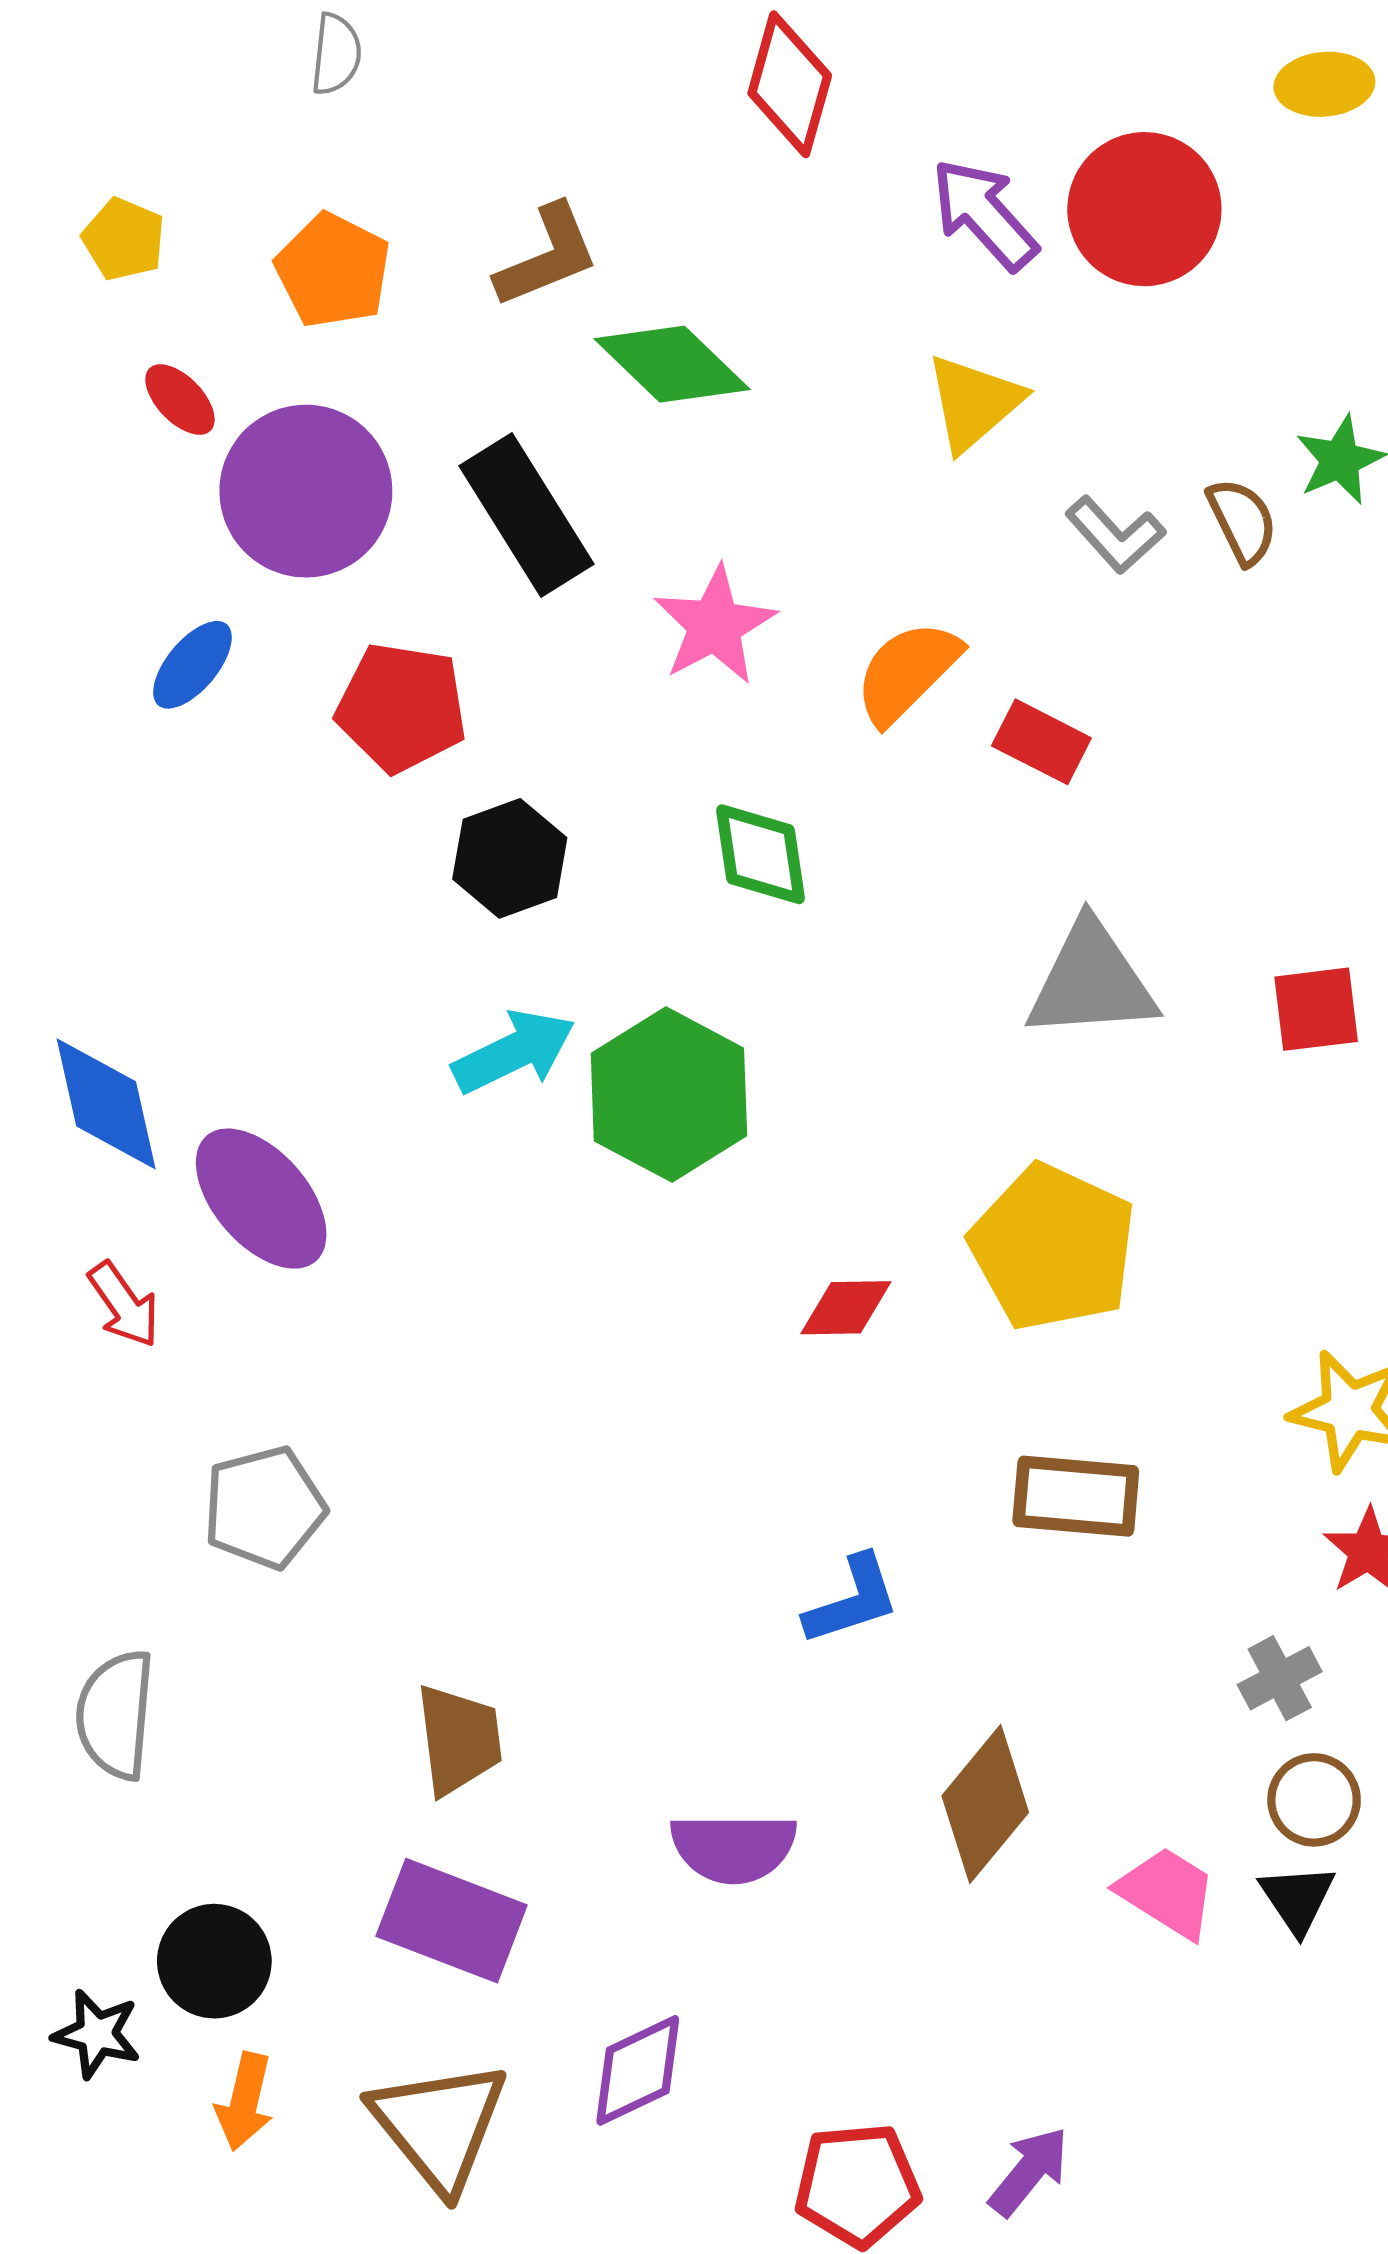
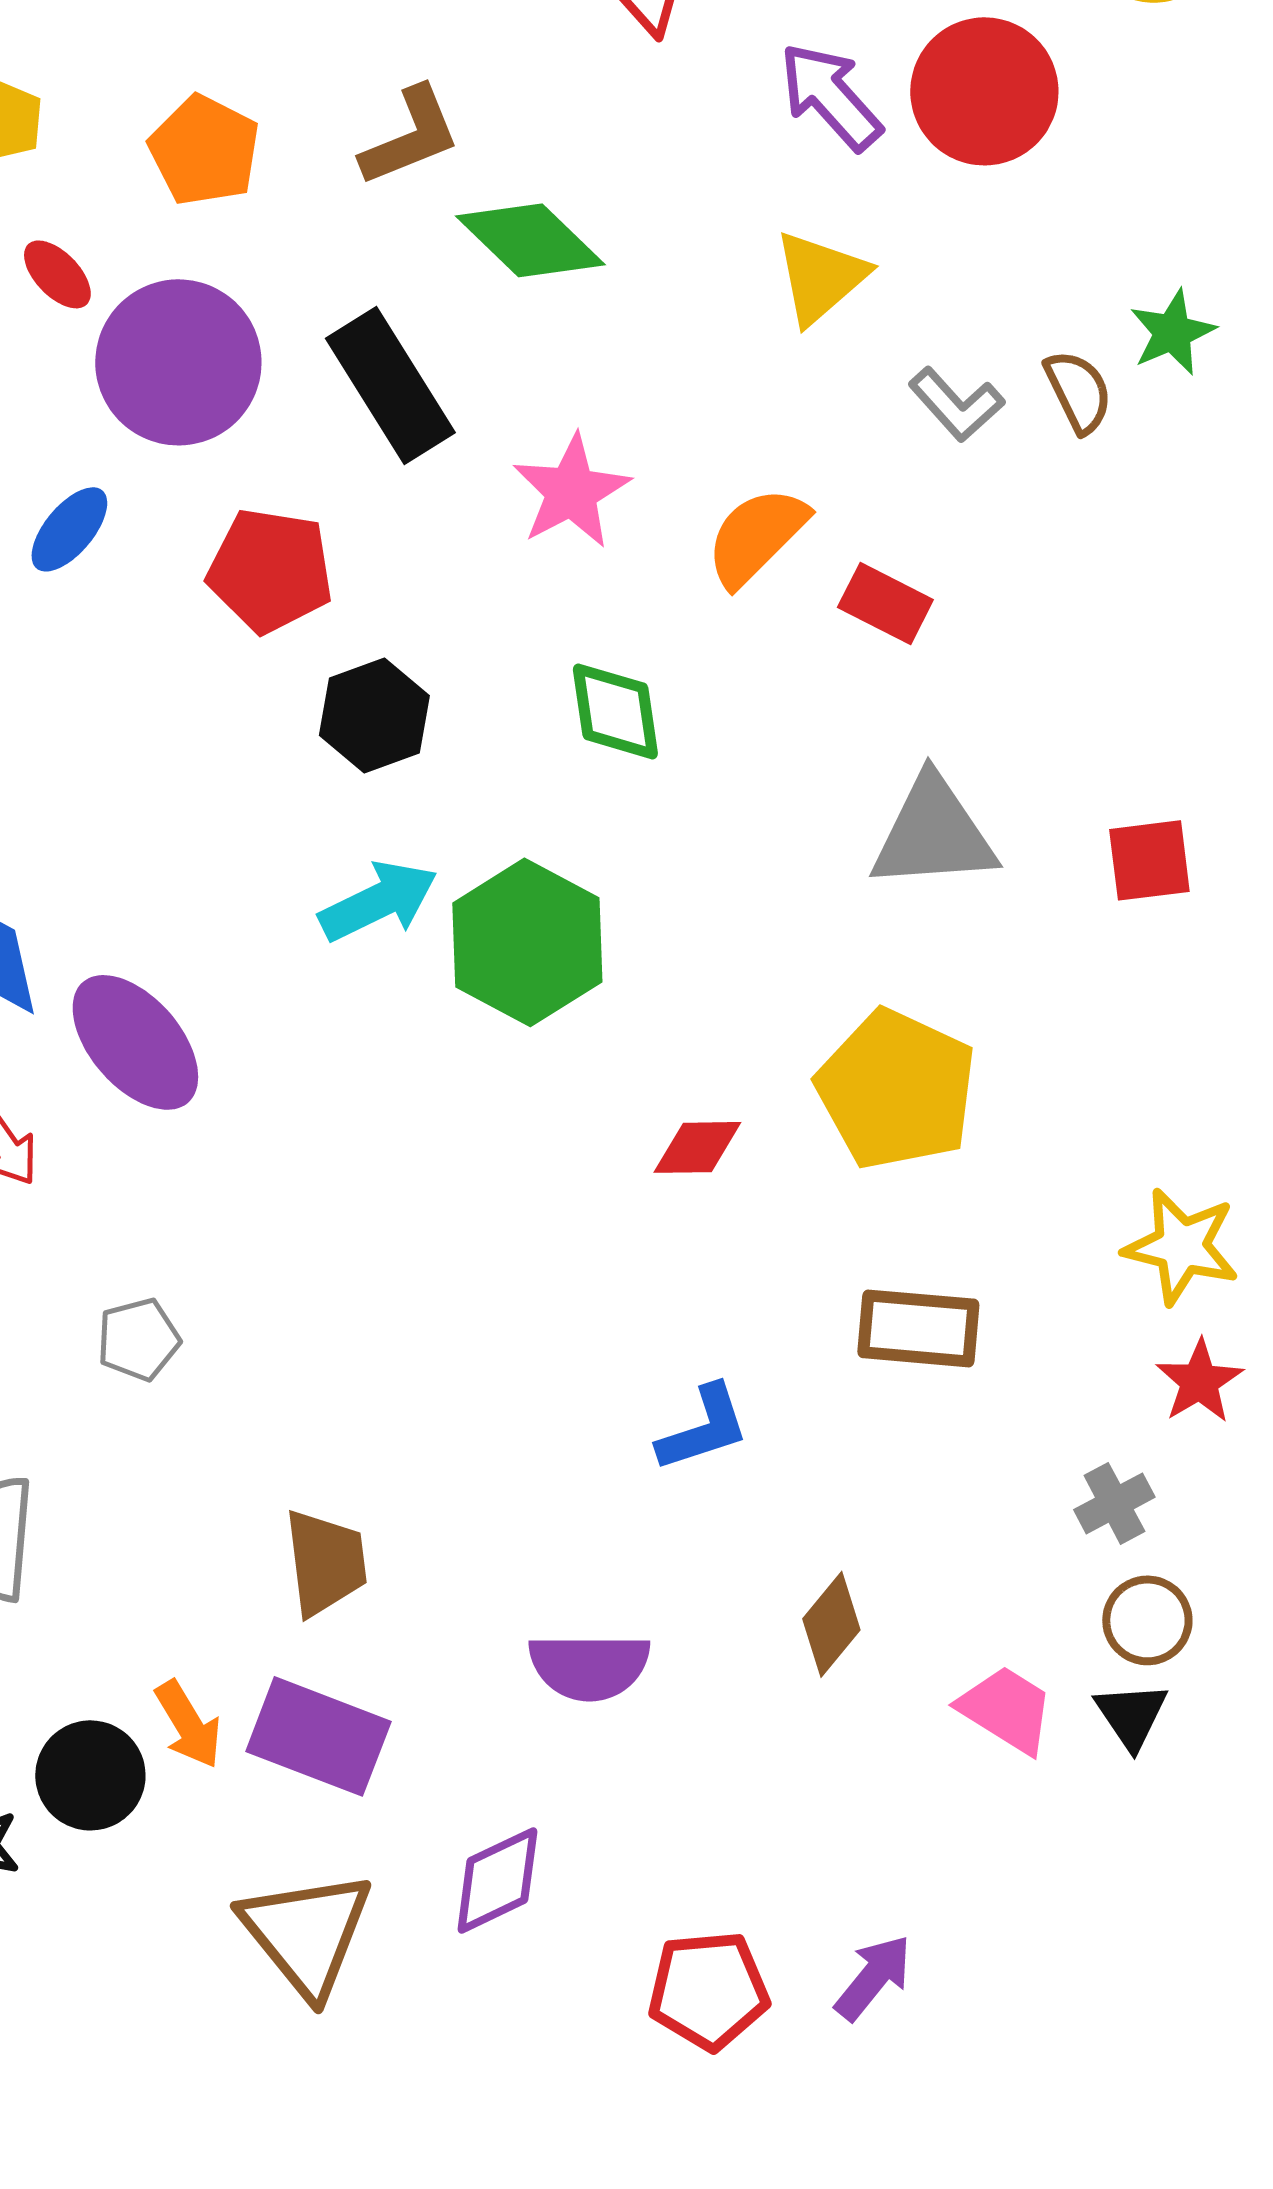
gray pentagon: (264, 1508) -> (138, 1339), size x0.7
brown diamond: (985, 1804) -> (831, 1624), size x0.7
orange arrow: (244, 2102) -> (188, 1724), moved, turned -44

